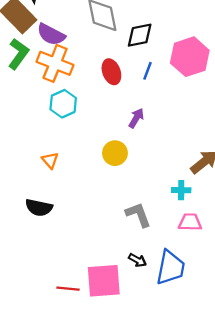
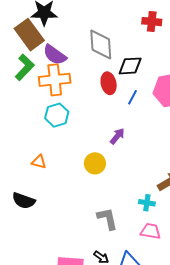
orange cross: (55, 63) -> (55, 80), turned -36
red ellipse: (111, 72) -> (109, 83), moved
orange triangle: (50, 160) -> (39, 162), turned -42

